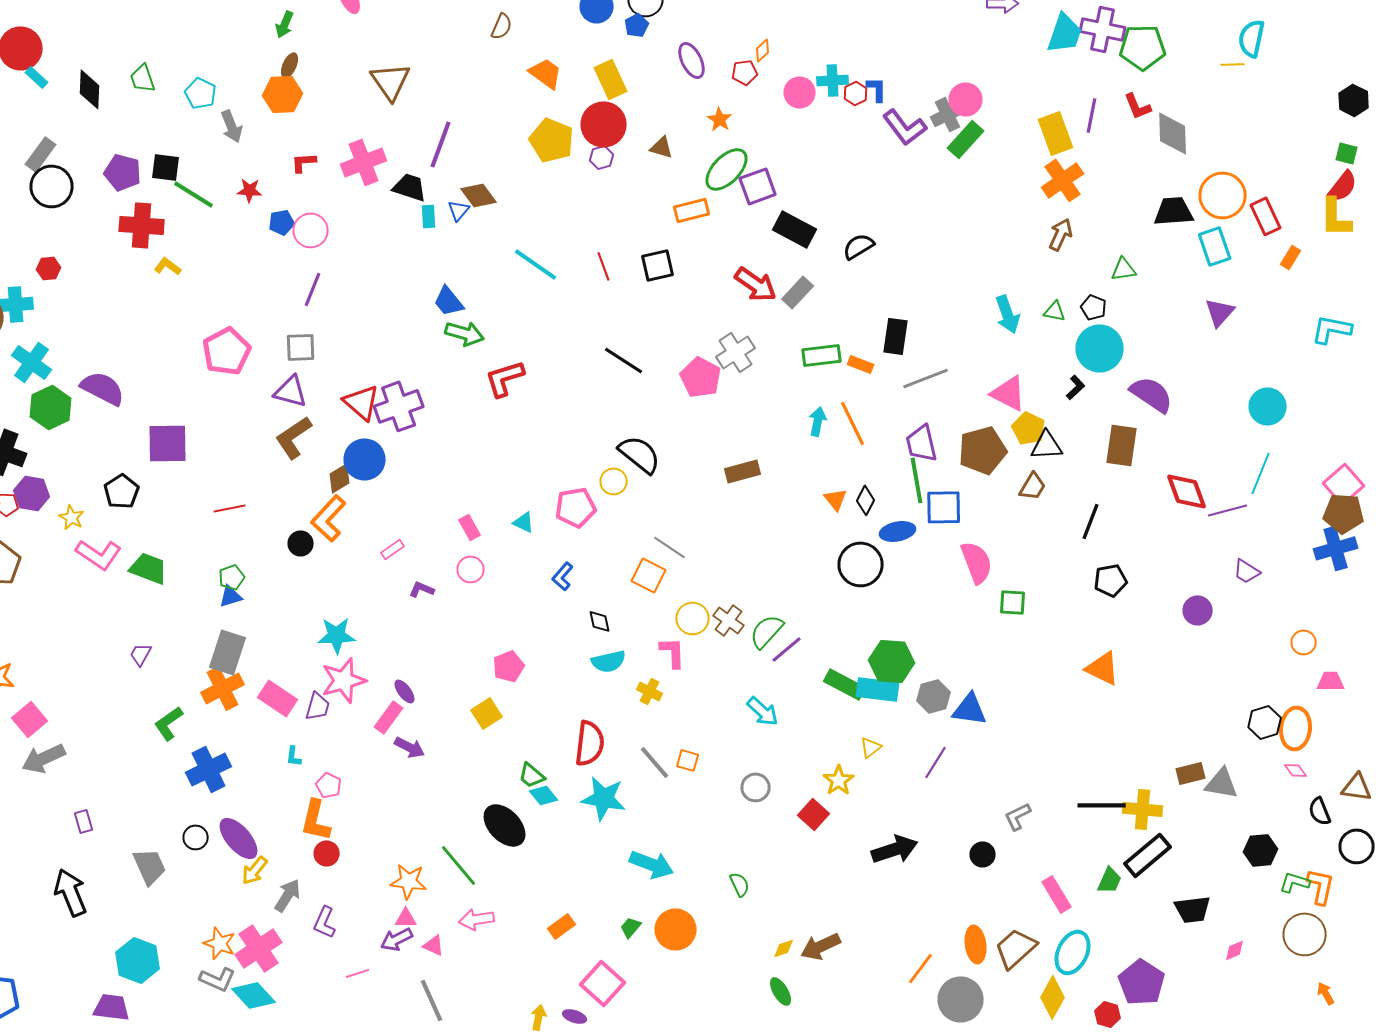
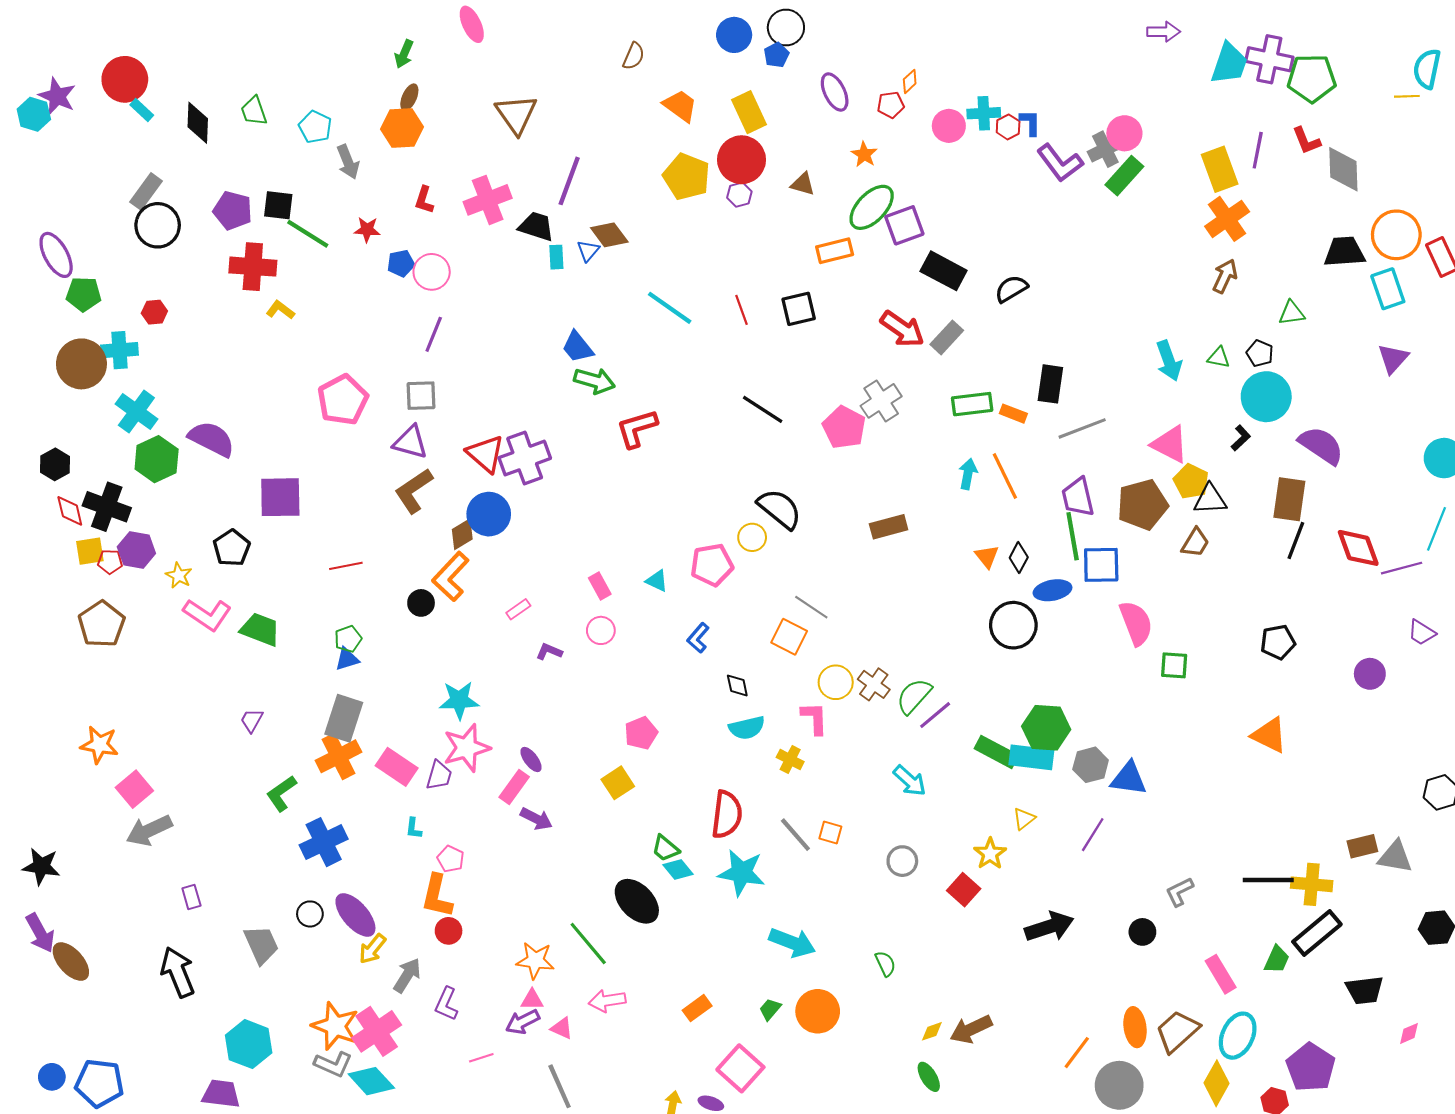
red L-shape: (304, 162) -> (424, 200), turned -68
black line: (1091, 521) -> (1296, 541), moved
orange star: (220, 943) -> (335, 1026), size x1.4

